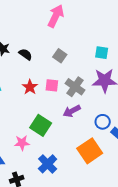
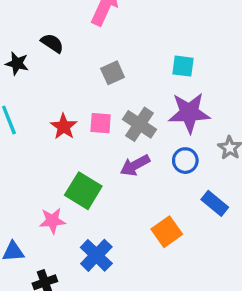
black semicircle: (25, 54) -> (52, 43), moved
gray square: (60, 56) -> (113, 73), turned 32
blue circle: (103, 122) -> (185, 161), moved
orange square: (90, 151) -> (167, 232), size x0.7

